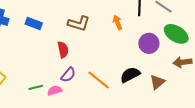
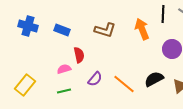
orange arrow: (117, 22) -> (142, 29), size x1.5
red semicircle: (63, 50) -> (79, 55), moved
pink semicircle: (55, 90) -> (64, 69), moved

